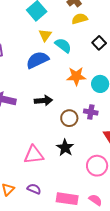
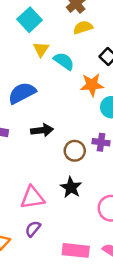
blue semicircle: (37, 60) -> (22, 93), moved
orange star: (76, 76) -> (92, 85), moved
purple semicircle: (34, 189) -> (33, 229), moved, turned -72

